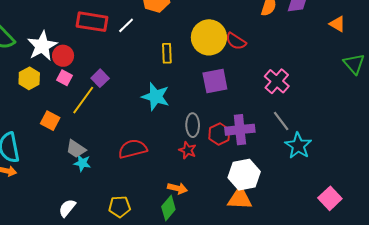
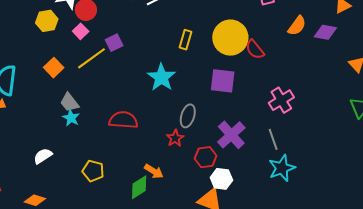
purple cross: (240, 130) -> (231, 135), turned 36
red hexagon: (219, 134) -> (206, 157), moved
white hexagon: (244, 175) -> (221, 179), size x0.7

